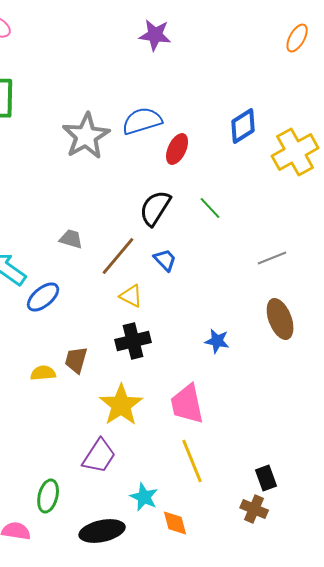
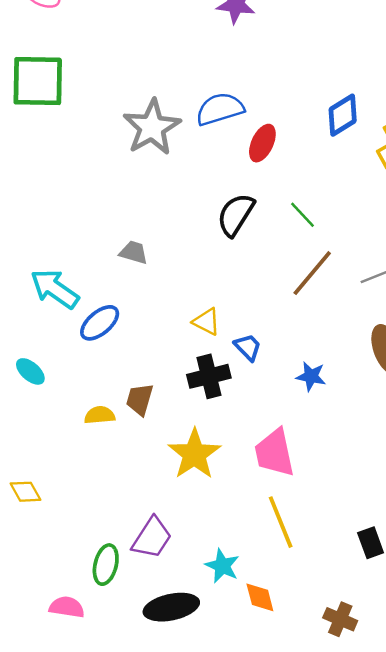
brown line: (118, 256) -> (312, 273), moved
blue trapezoid: (165, 260) -> (248, 347), moved
purple trapezoid: (99, 456) -> (152, 538), moved
brown cross: (254, 509) -> (340, 619), moved

